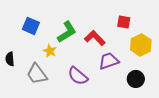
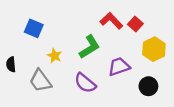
red square: (124, 22) -> (135, 24), turned 32
green L-shape: (67, 32) -> (89, 47), moved
red L-shape: (95, 38) -> (111, 21), moved

